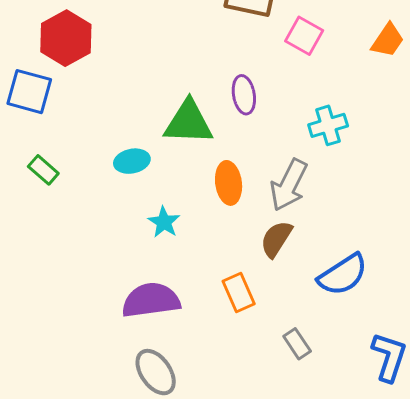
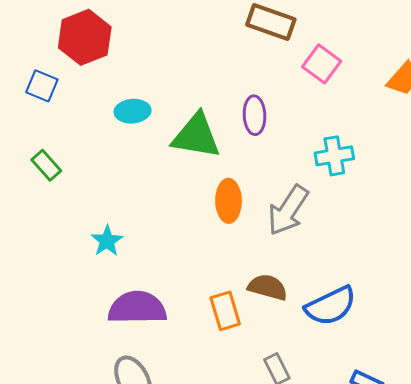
blue square: (29, 92) -> (42, 86), size x0.7
cyan ellipse: (132, 161) -> (133, 111), moved
cyan star: (164, 222) -> (107, 241), moved
brown semicircle: (276, 239) -> (268, 287), moved, turned 66

